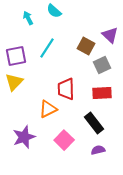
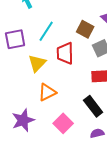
yellow triangle: (14, 82) -> (37, 63), moved
red trapezoid: (66, 89) -> (65, 53), moved

